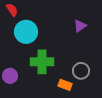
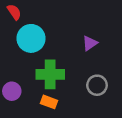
purple triangle: (80, 26) -> (90, 43), moved
orange rectangle: (65, 85) -> (49, 102), moved

